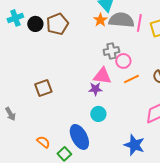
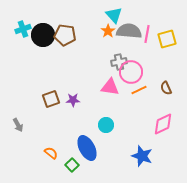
black circle: (35, 24) -> (43, 35), size x1.5
brown pentagon: (57, 24) -> (65, 35), turned 30
pink circle: (123, 61) -> (131, 72), size x1.5
purple star: (95, 89) -> (73, 100), moved

